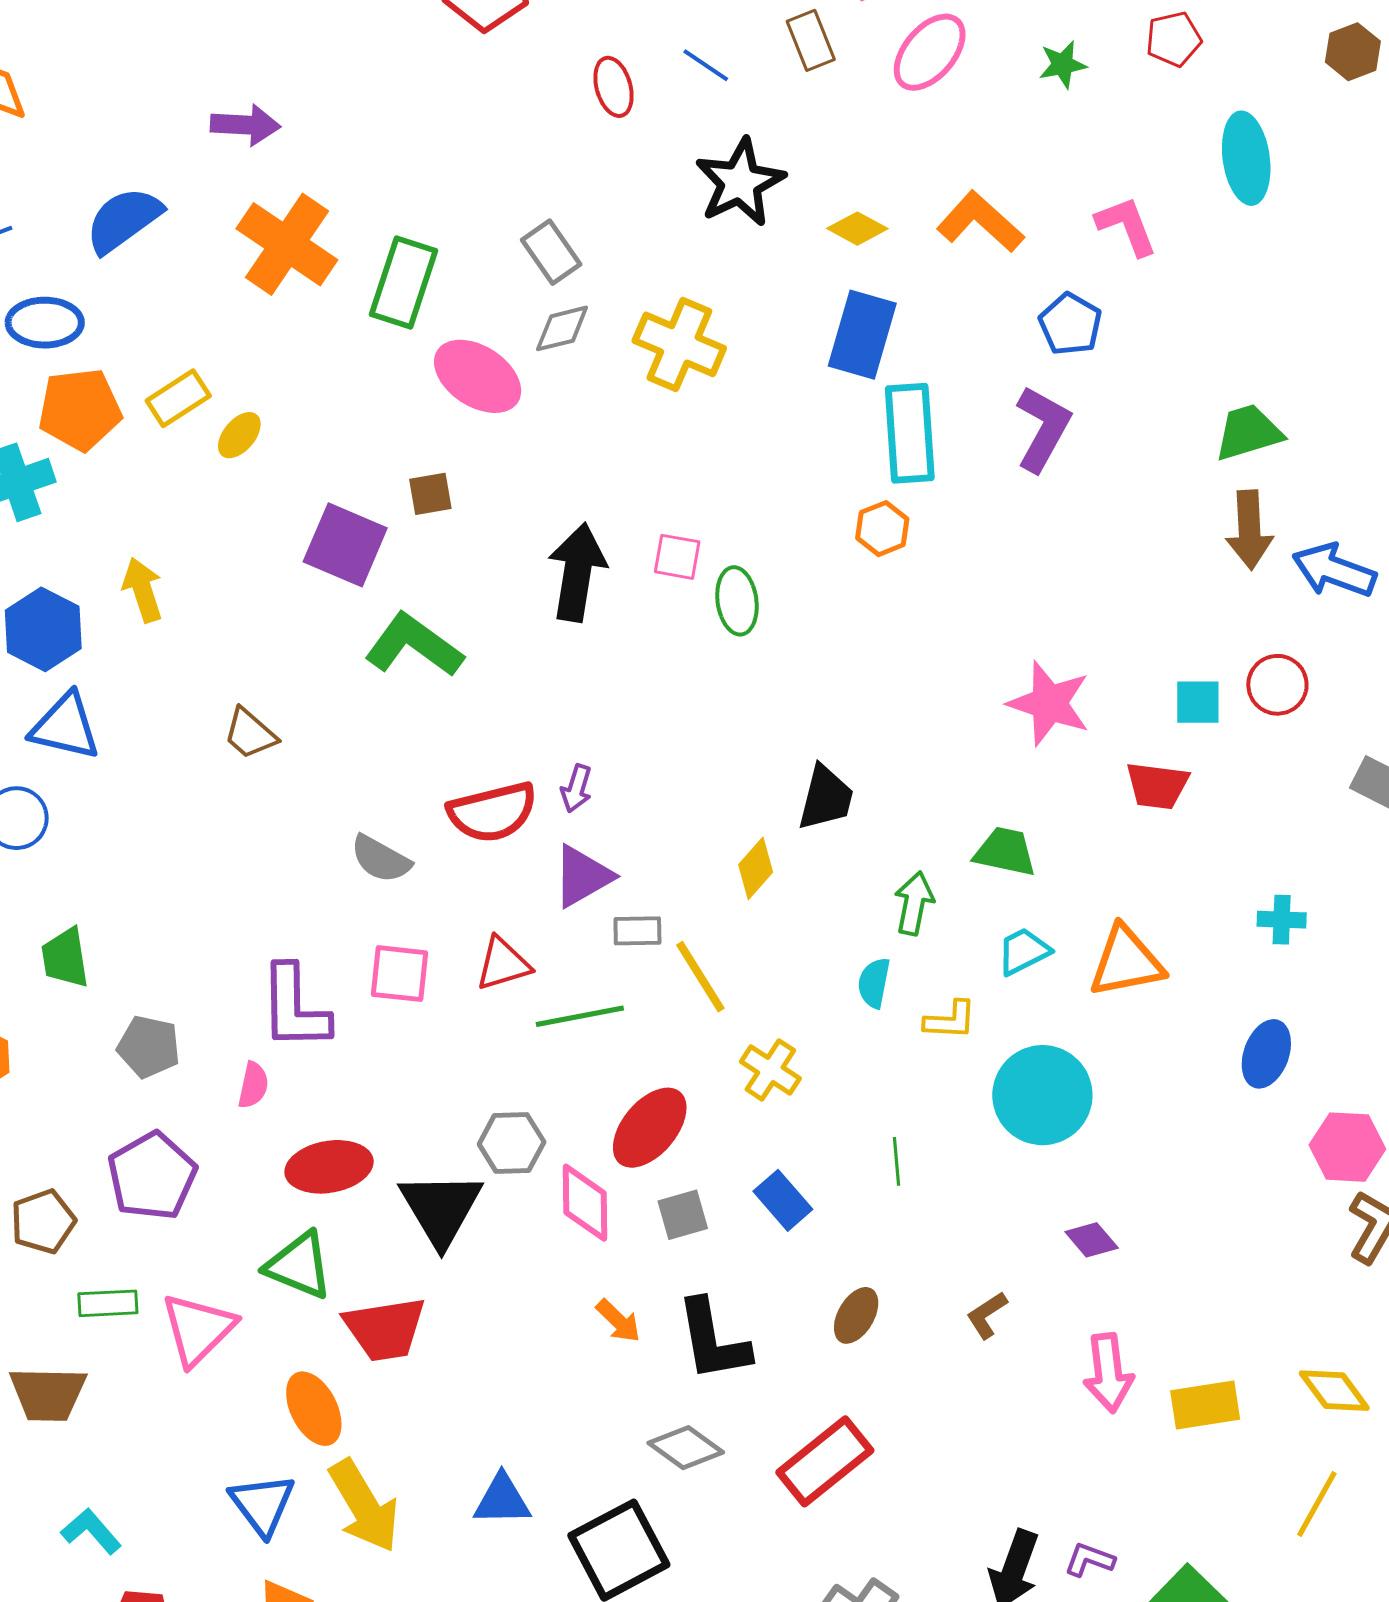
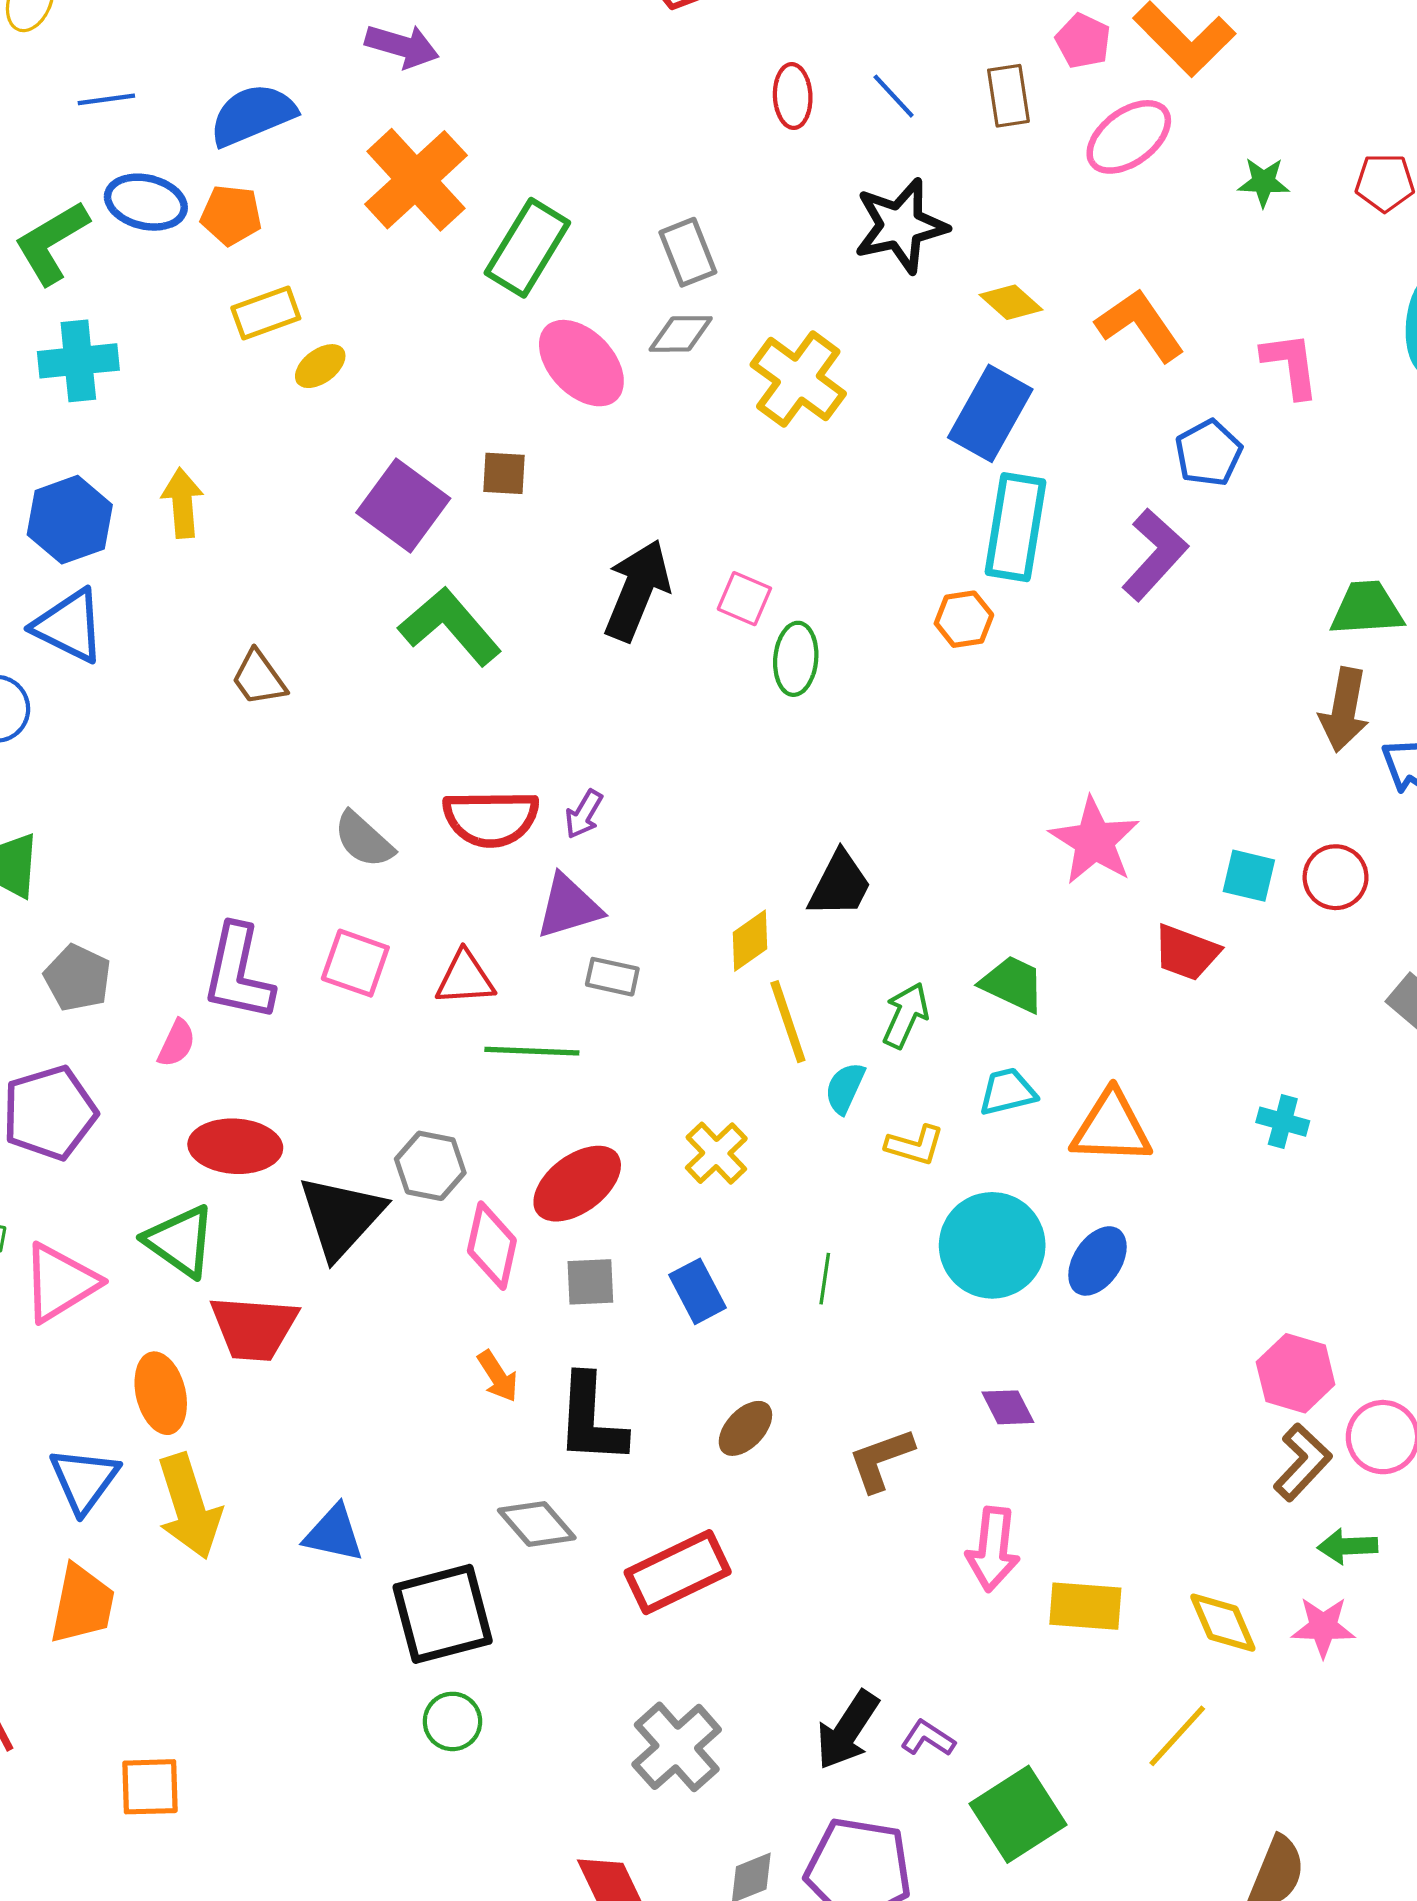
orange pentagon: (80, 409) -> (231, 215), moved, size x0.7
yellow line: (700, 977) -> (788, 1022), moved
blue ellipse: (1266, 1054) -> (1097, 1261), moved
brown L-shape: (987, 1315) -> (881, 1460), size x1.4

